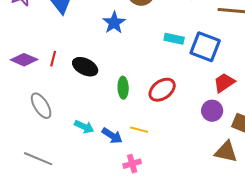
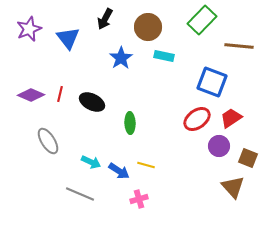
cyan rectangle: (174, 39) -> (164, 56), moved
red ellipse: (162, 90) -> (197, 119), moved
brown triangle: (226, 152) -> (233, 187), turned 35
gray line: (38, 159) -> (80, 194), moved

